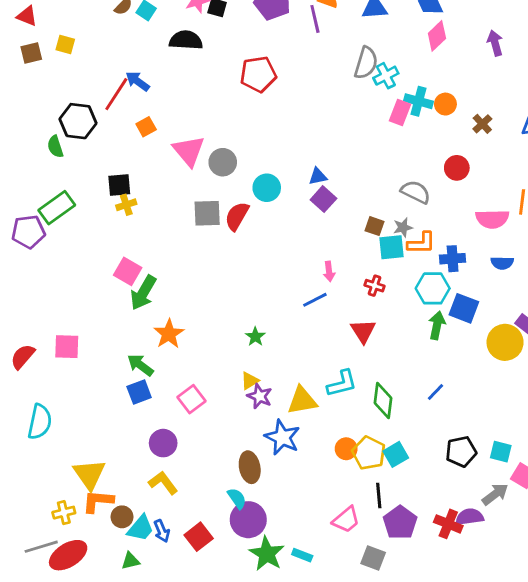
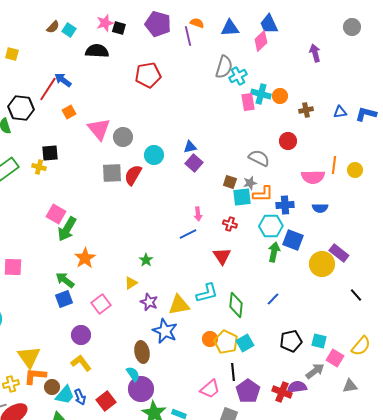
pink diamond: (437, 36) -> (261, 41), moved
pink rectangle: (400, 113) -> (248, 102), turned -30
brown cross: (482, 124) -> (306, 110), turned 32
yellow cross: (126, 205) -> (39, 167), moved, turned 32
yellow triangle: (250, 381) -> (131, 283), moved

